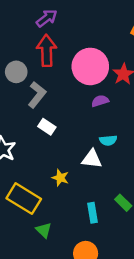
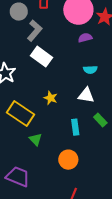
white rectangle: (47, 127) -> (42, 57), size x1.5
white triangle: (92, 159) -> (86, 95), moved

